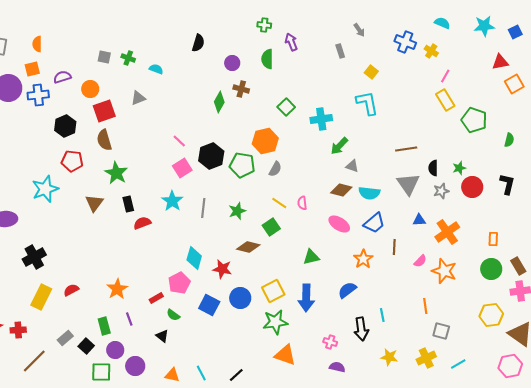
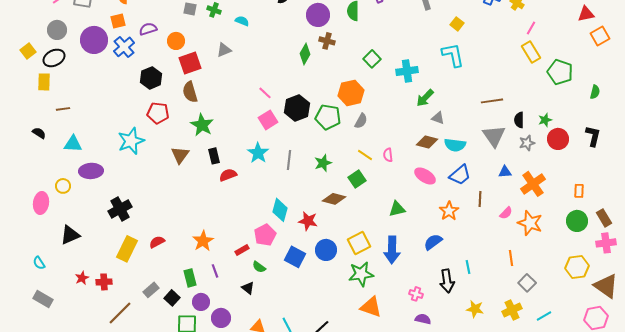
purple circle: (232, 63) -> (318, 15), size x1.5
blue cross: (38, 95) -> (124, 47), turned -35
gray square: (441, 331) -> (527, 283), turned 30

